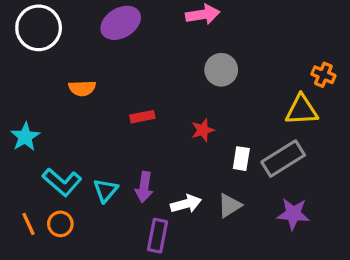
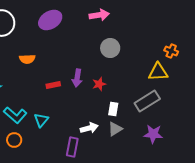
red rectangle: (142, 117) -> (53, 85), moved
white rectangle: (241, 159) -> (113, 109), moved
purple arrow: (144, 187) -> (77, 78), moved

